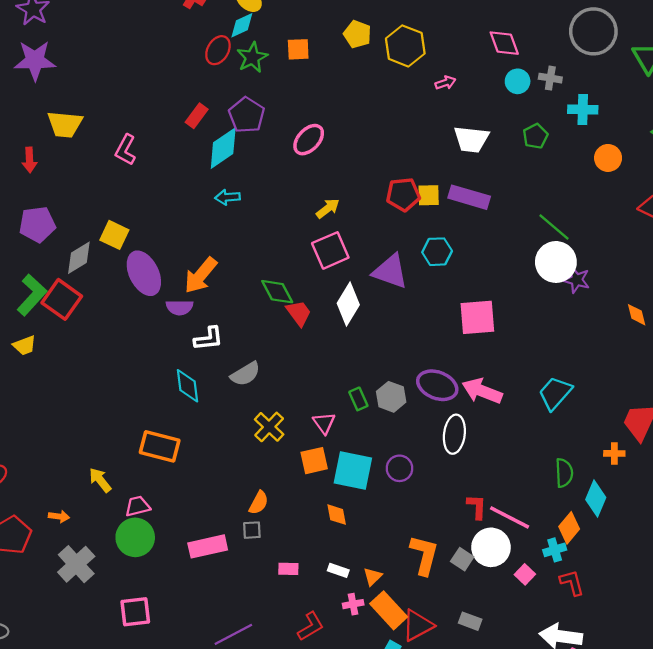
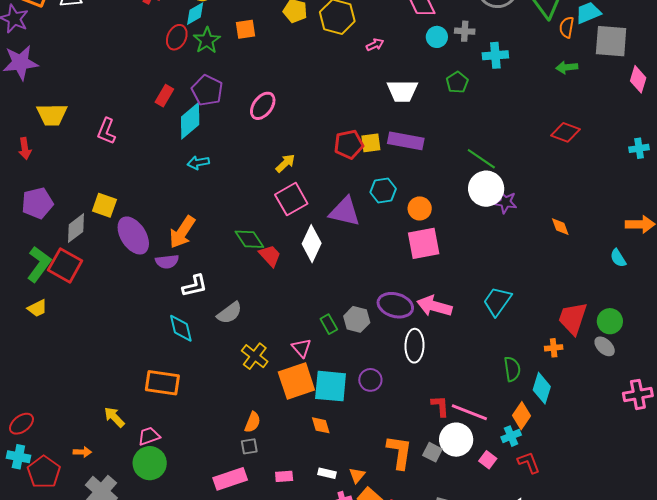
orange circle: (608, 158) -> (420, 208), moved
orange square: (314, 461) -> (296, 381), size x1.5
pink rectangle: (208, 546) -> (230, 479), moved

